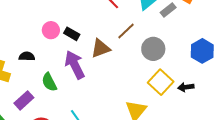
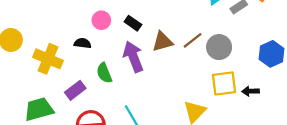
pink circle: (51, 30) -> (101, 20), moved
brown line: (126, 31) -> (193, 40), moved
yellow square: (161, 82) -> (224, 83), turned 35

